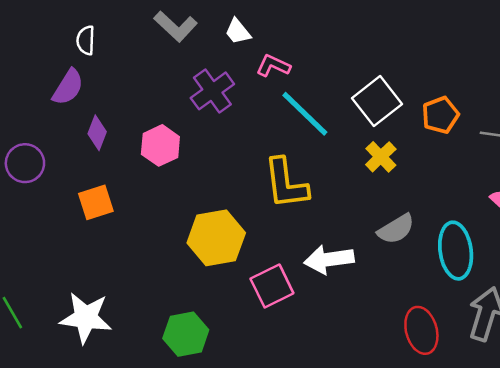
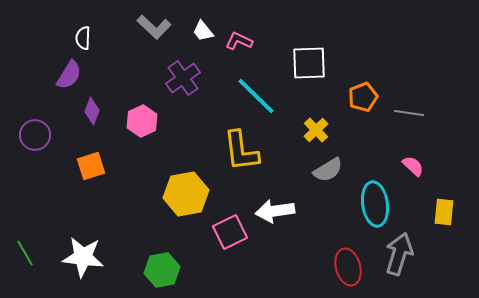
pink L-shape: (273, 66) -> (239, 41), moved
white square: (377, 101) -> (309, 63), moved, turned 36
gray semicircle: (396, 229) -> (328, 170), moved

